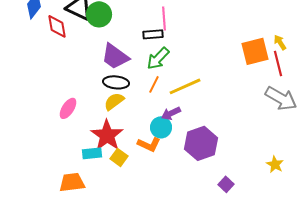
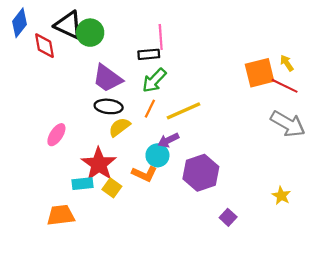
red line: (278, 63) -> (285, 86), turned -50
yellow semicircle: (114, 101) -> (119, 127), moved

